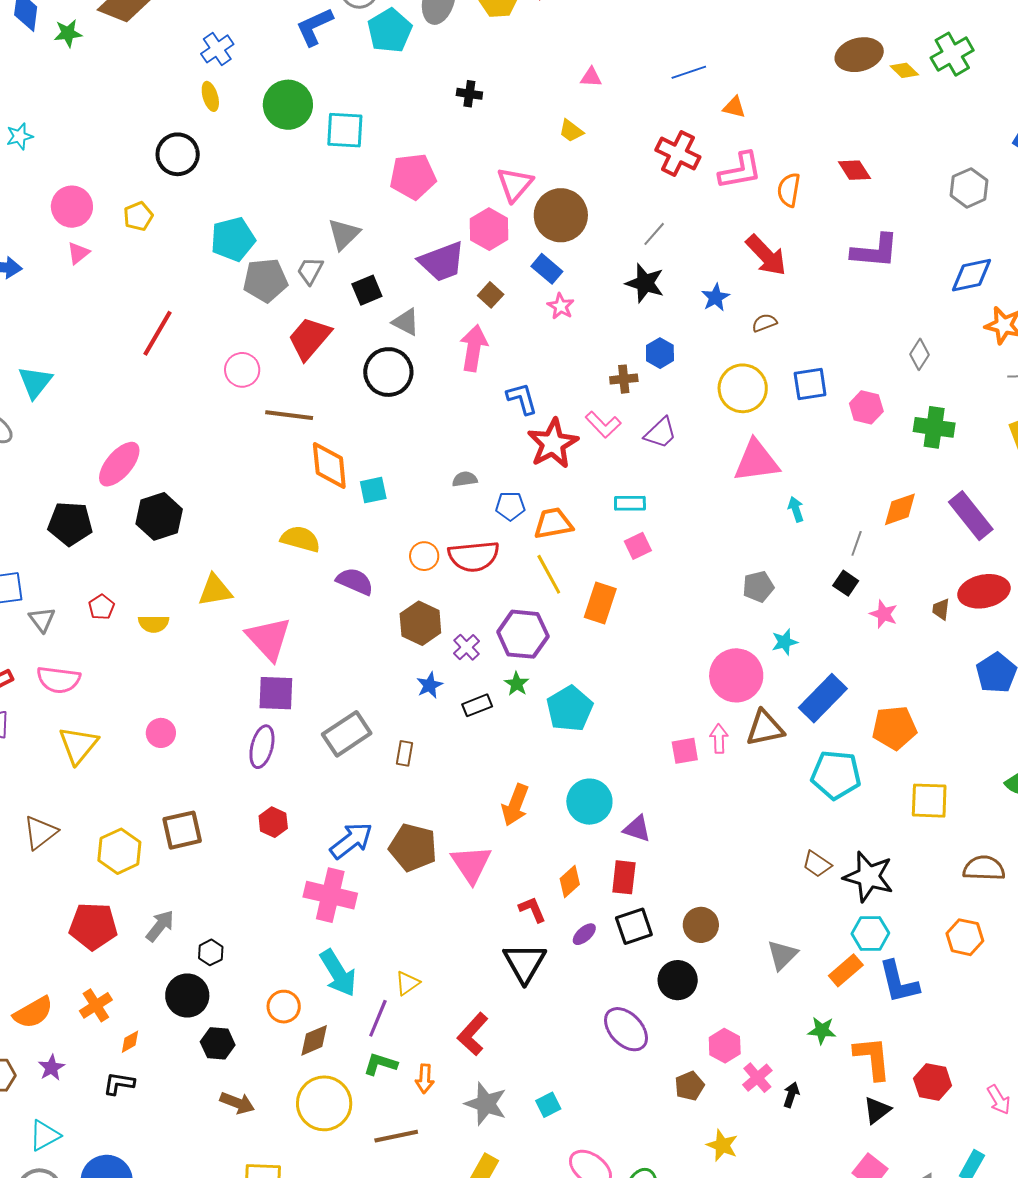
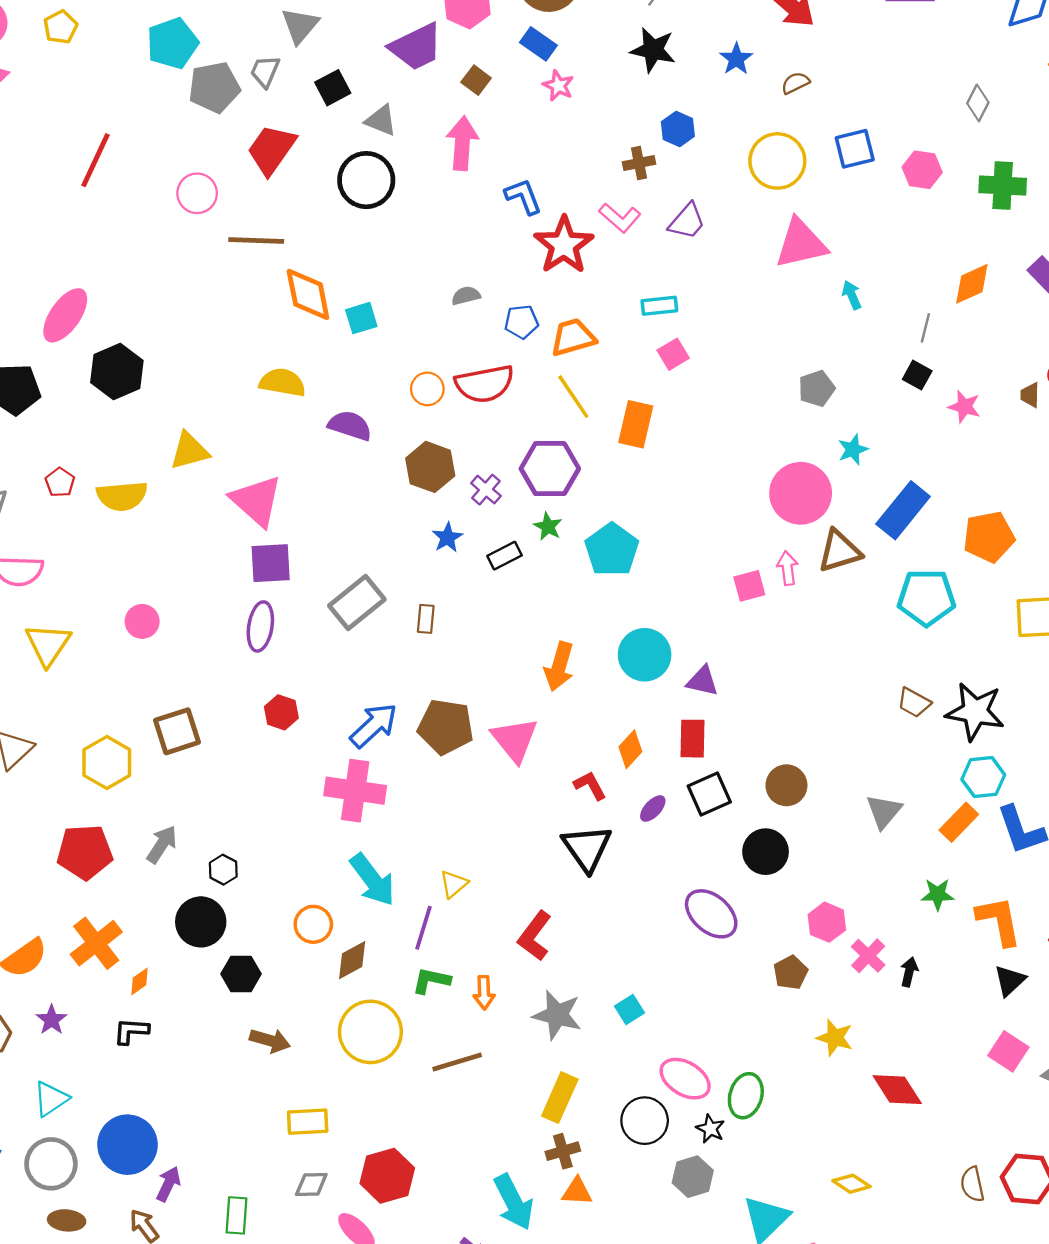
yellow semicircle: (154, 624) -> (122, 496), size x1.4
orange cross: (96, 1005) -> (96, 943), size x1.4

